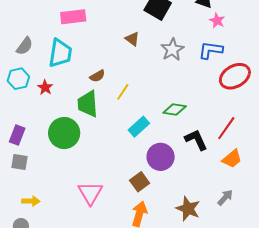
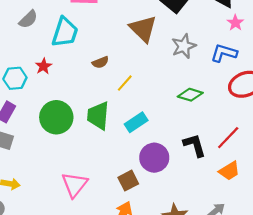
brown triangle: (132, 39) -> (143, 29), size x1.8
cyan hexagon: (18, 79) -> (15, 78), moved
green trapezoid: (88, 104) -> (98, 116), moved
green diamond: (175, 109) -> (190, 95), moved

